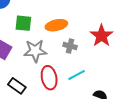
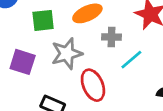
cyan line: (77, 75) -> (131, 60), moved

